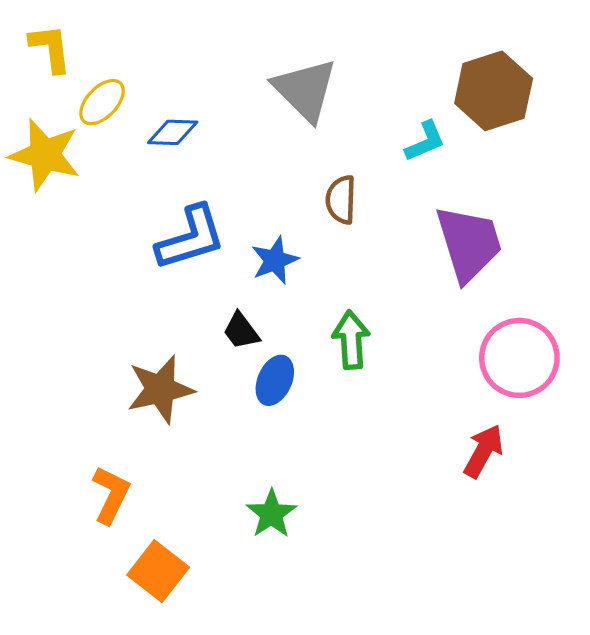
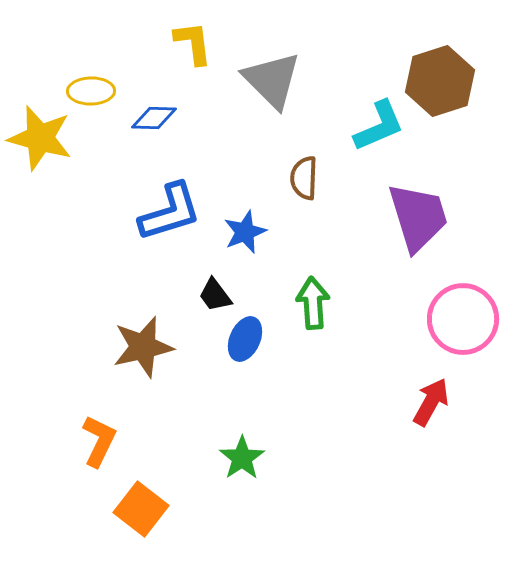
yellow L-shape: (50, 48) -> (193, 43), moved
yellow ellipse: (102, 102) -> (91, 91), turned 45
cyan L-shape: (425, 141) -> (379, 126), size x1.4

